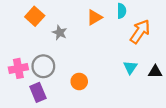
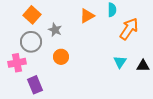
gray circle: (43, 66) -> (31, 42), moved
orange circle: (79, 81) -> (61, 57), moved

